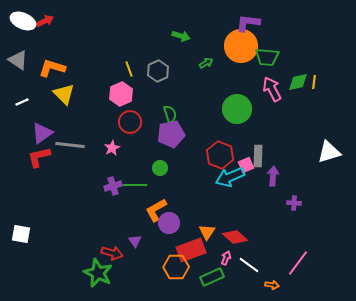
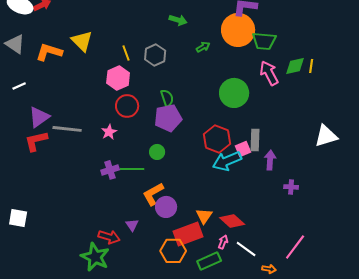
yellow triangle: (64, 94) -> (82, 41), moved

